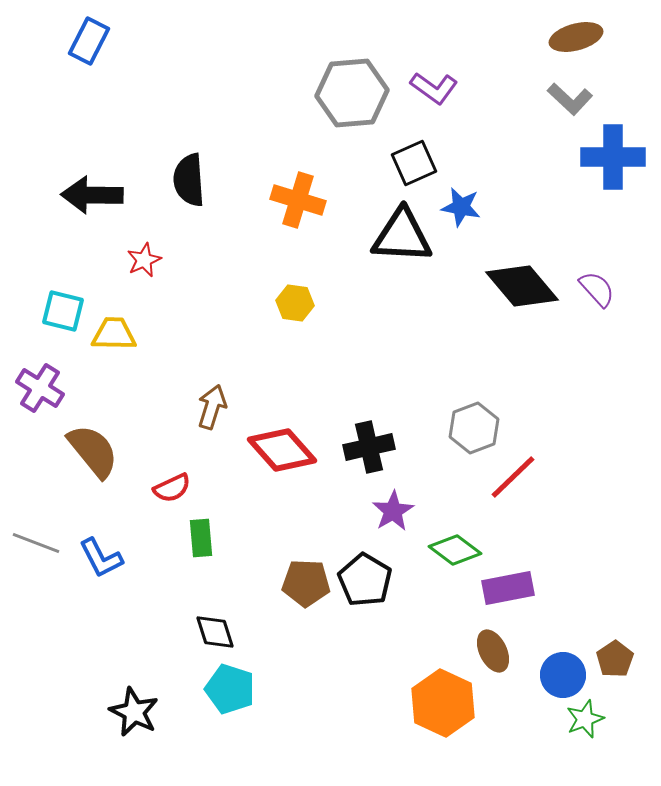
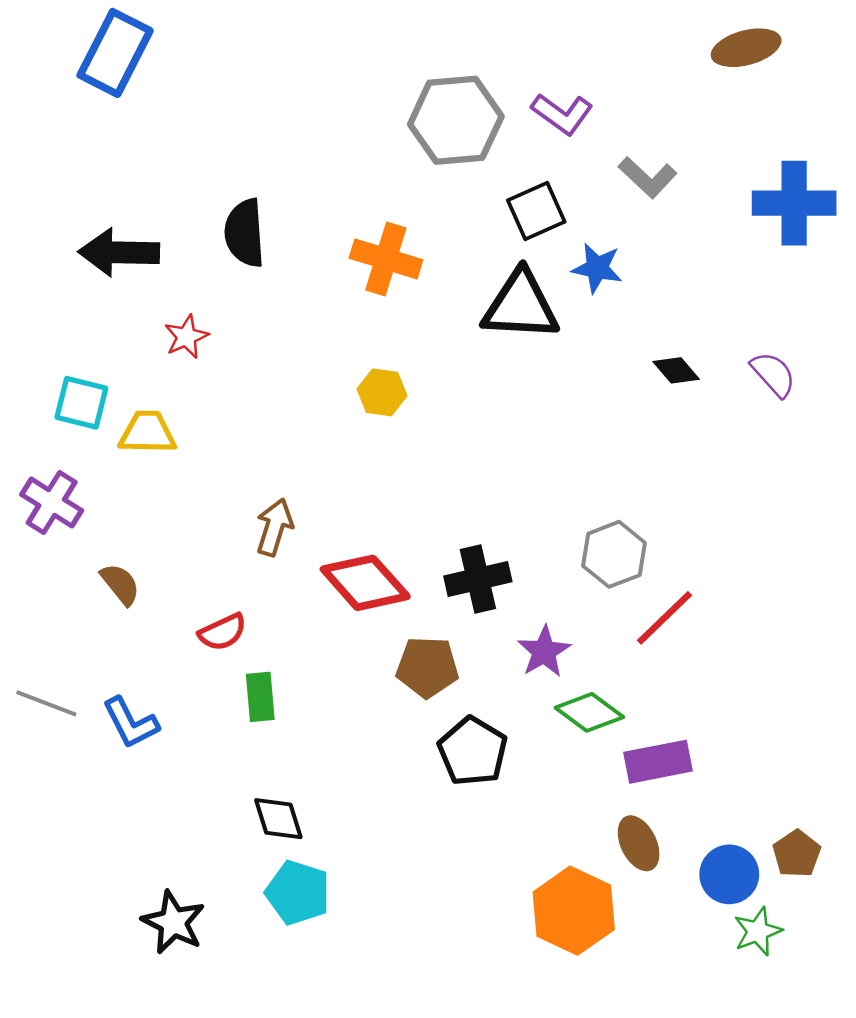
blue rectangle: (89, 41) -> (115, 53), size x1.4
gray L-shape: (570, 99) -> (648, 177), moved
black diamond: (522, 286) -> (676, 370), size x0.5
brown semicircle: (93, 451) -> (120, 584), size x0.6
purple star: (393, 511) -> (544, 652), moved
brown pentagon: (306, 583) -> (427, 667), moved

